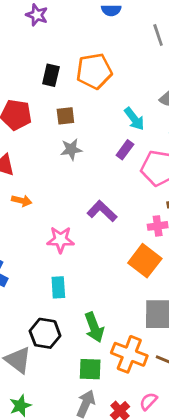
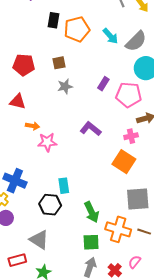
black rectangle: (51, 75) -> (53, 20), moved
cyan arrow: (134, 119) -> (110, 36), moved
pink star: (61, 240) -> (47, 142), moved
black hexagon: (45, 333) -> (50, 205), moved

